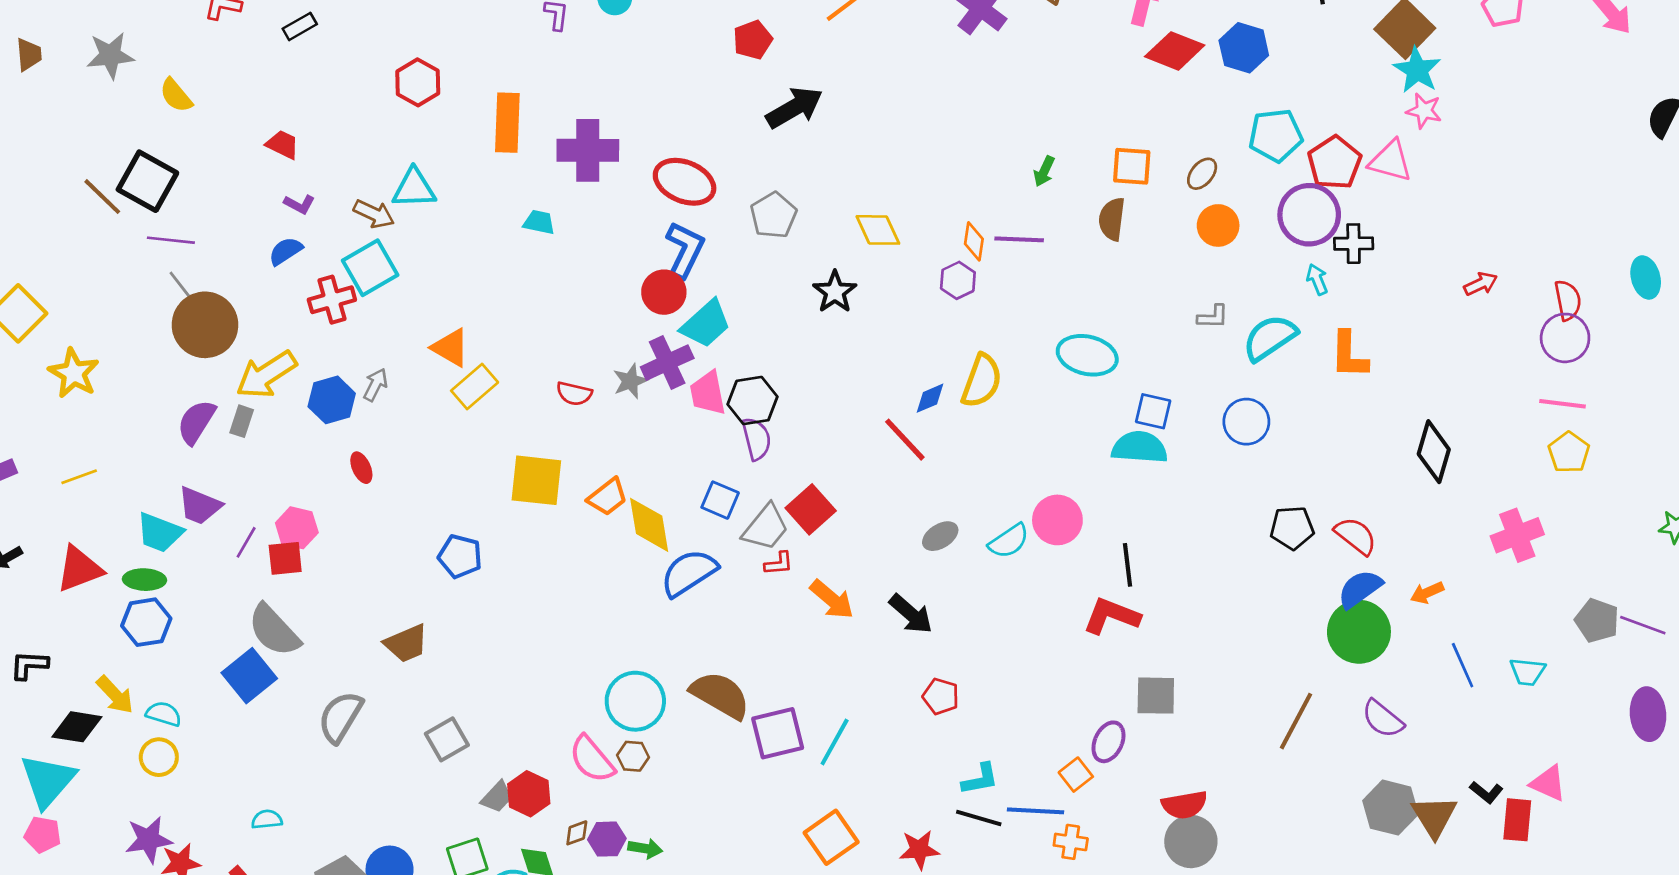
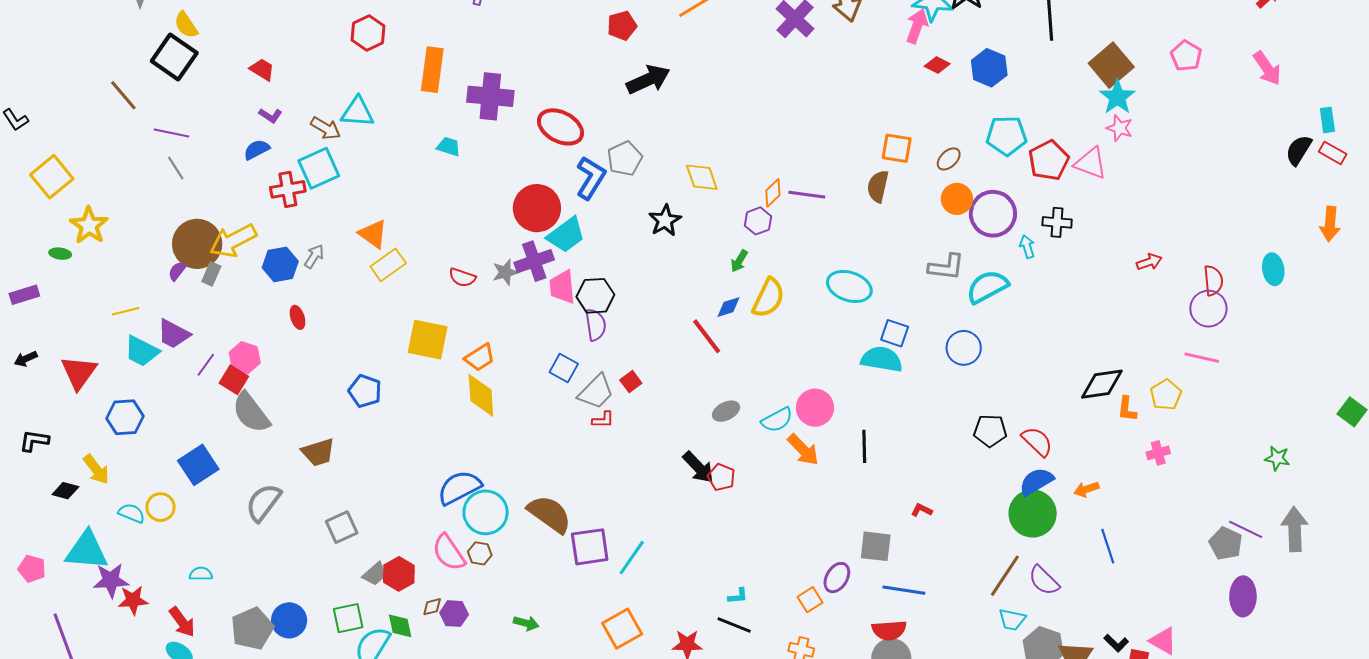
red diamond: (1175, 51) -> (937, 65), size x0.6
green arrow: (1044, 171) -> (739, 261), moved
black square: (147, 181) -> (174, 57), moved
purple circle: (1309, 215) -> (993, 214), moved
orange diamond: (974, 241) -> (773, 193), turned 32
blue L-shape: (685, 250) -> (591, 178), moved
red circle: (664, 292) -> (537, 208), size x1.4
gray L-shape: (1213, 317) -> (946, 267), size x1.5
brown circle: (205, 325) -> (197, 244), moved
orange L-shape: (1349, 355) -> (1127, 409), moved, size x0.7
purple semicircle: (196, 422) -> (177, 271), size x0.6
black diamond: (1434, 452) -> (1102, 384), turned 60
yellow pentagon: (1569, 452) -> (1166, 395), moved
yellow line: (79, 477) -> (125, 311), moved
red square: (811, 509) -> (631, 382), size x0.6
yellow diamond: (649, 525) -> (481, 395), moved
pink cross: (1517, 535) -> (1158, 453), size x0.6
red square: (285, 558) -> (234, 380), turned 32
red triangle: (79, 569) -> (79, 373), turned -39
blue semicircle: (689, 573) -> (459, 488), moved
green ellipse: (144, 580) -> (60, 254), moved, size x0.7
orange arrow: (832, 599) -> (803, 450), moved
red L-shape: (1111, 616) -> (922, 510), moved, size x0.5
gray pentagon: (1597, 621) -> (1226, 543), moved
gray semicircle: (274, 630) -> (251, 413), moved
cyan trapezoid: (1527, 672) -> (1012, 620), moved
red pentagon: (941, 696) -> (721, 477), moved
cyan semicircle: (164, 714) -> (132, 513), moved
brown line: (1296, 721) -> (1005, 576), moved
black diamond: (77, 727) -> (65, 491), size x0.7
yellow circle: (159, 757) -> (160, 507), moved
cyan L-shape: (980, 779) -> (738, 596), size x0.7
cyan triangle: (48, 781) -> (87, 550), moved, turned 48
blue line: (1035, 811) -> (904, 590), moved
green arrow: (645, 848) -> (526, 623), moved

